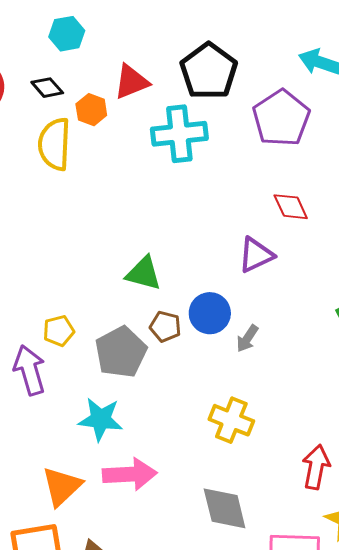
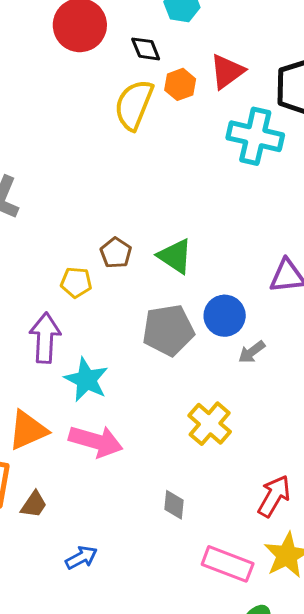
red triangle: (131, 82) -> (227, 71), turned -33
brown pentagon: (165, 327) -> (116, 253), moved
gray pentagon: (121, 352) -> (168, 330), moved
purple arrow: (30, 370) -> (45, 338), moved
gray diamond: (225, 508) -> (174, 505), size x0.6

